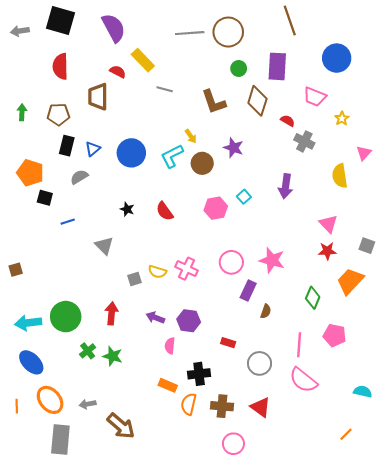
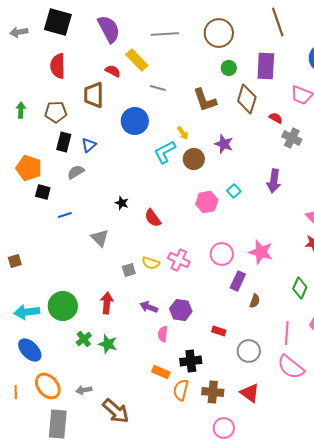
gray line: (190, 33) -> (165, 34), moved
blue circle: (131, 153) -> (135, 121), moved
red semicircle: (165, 211) -> (153, 218), moved

